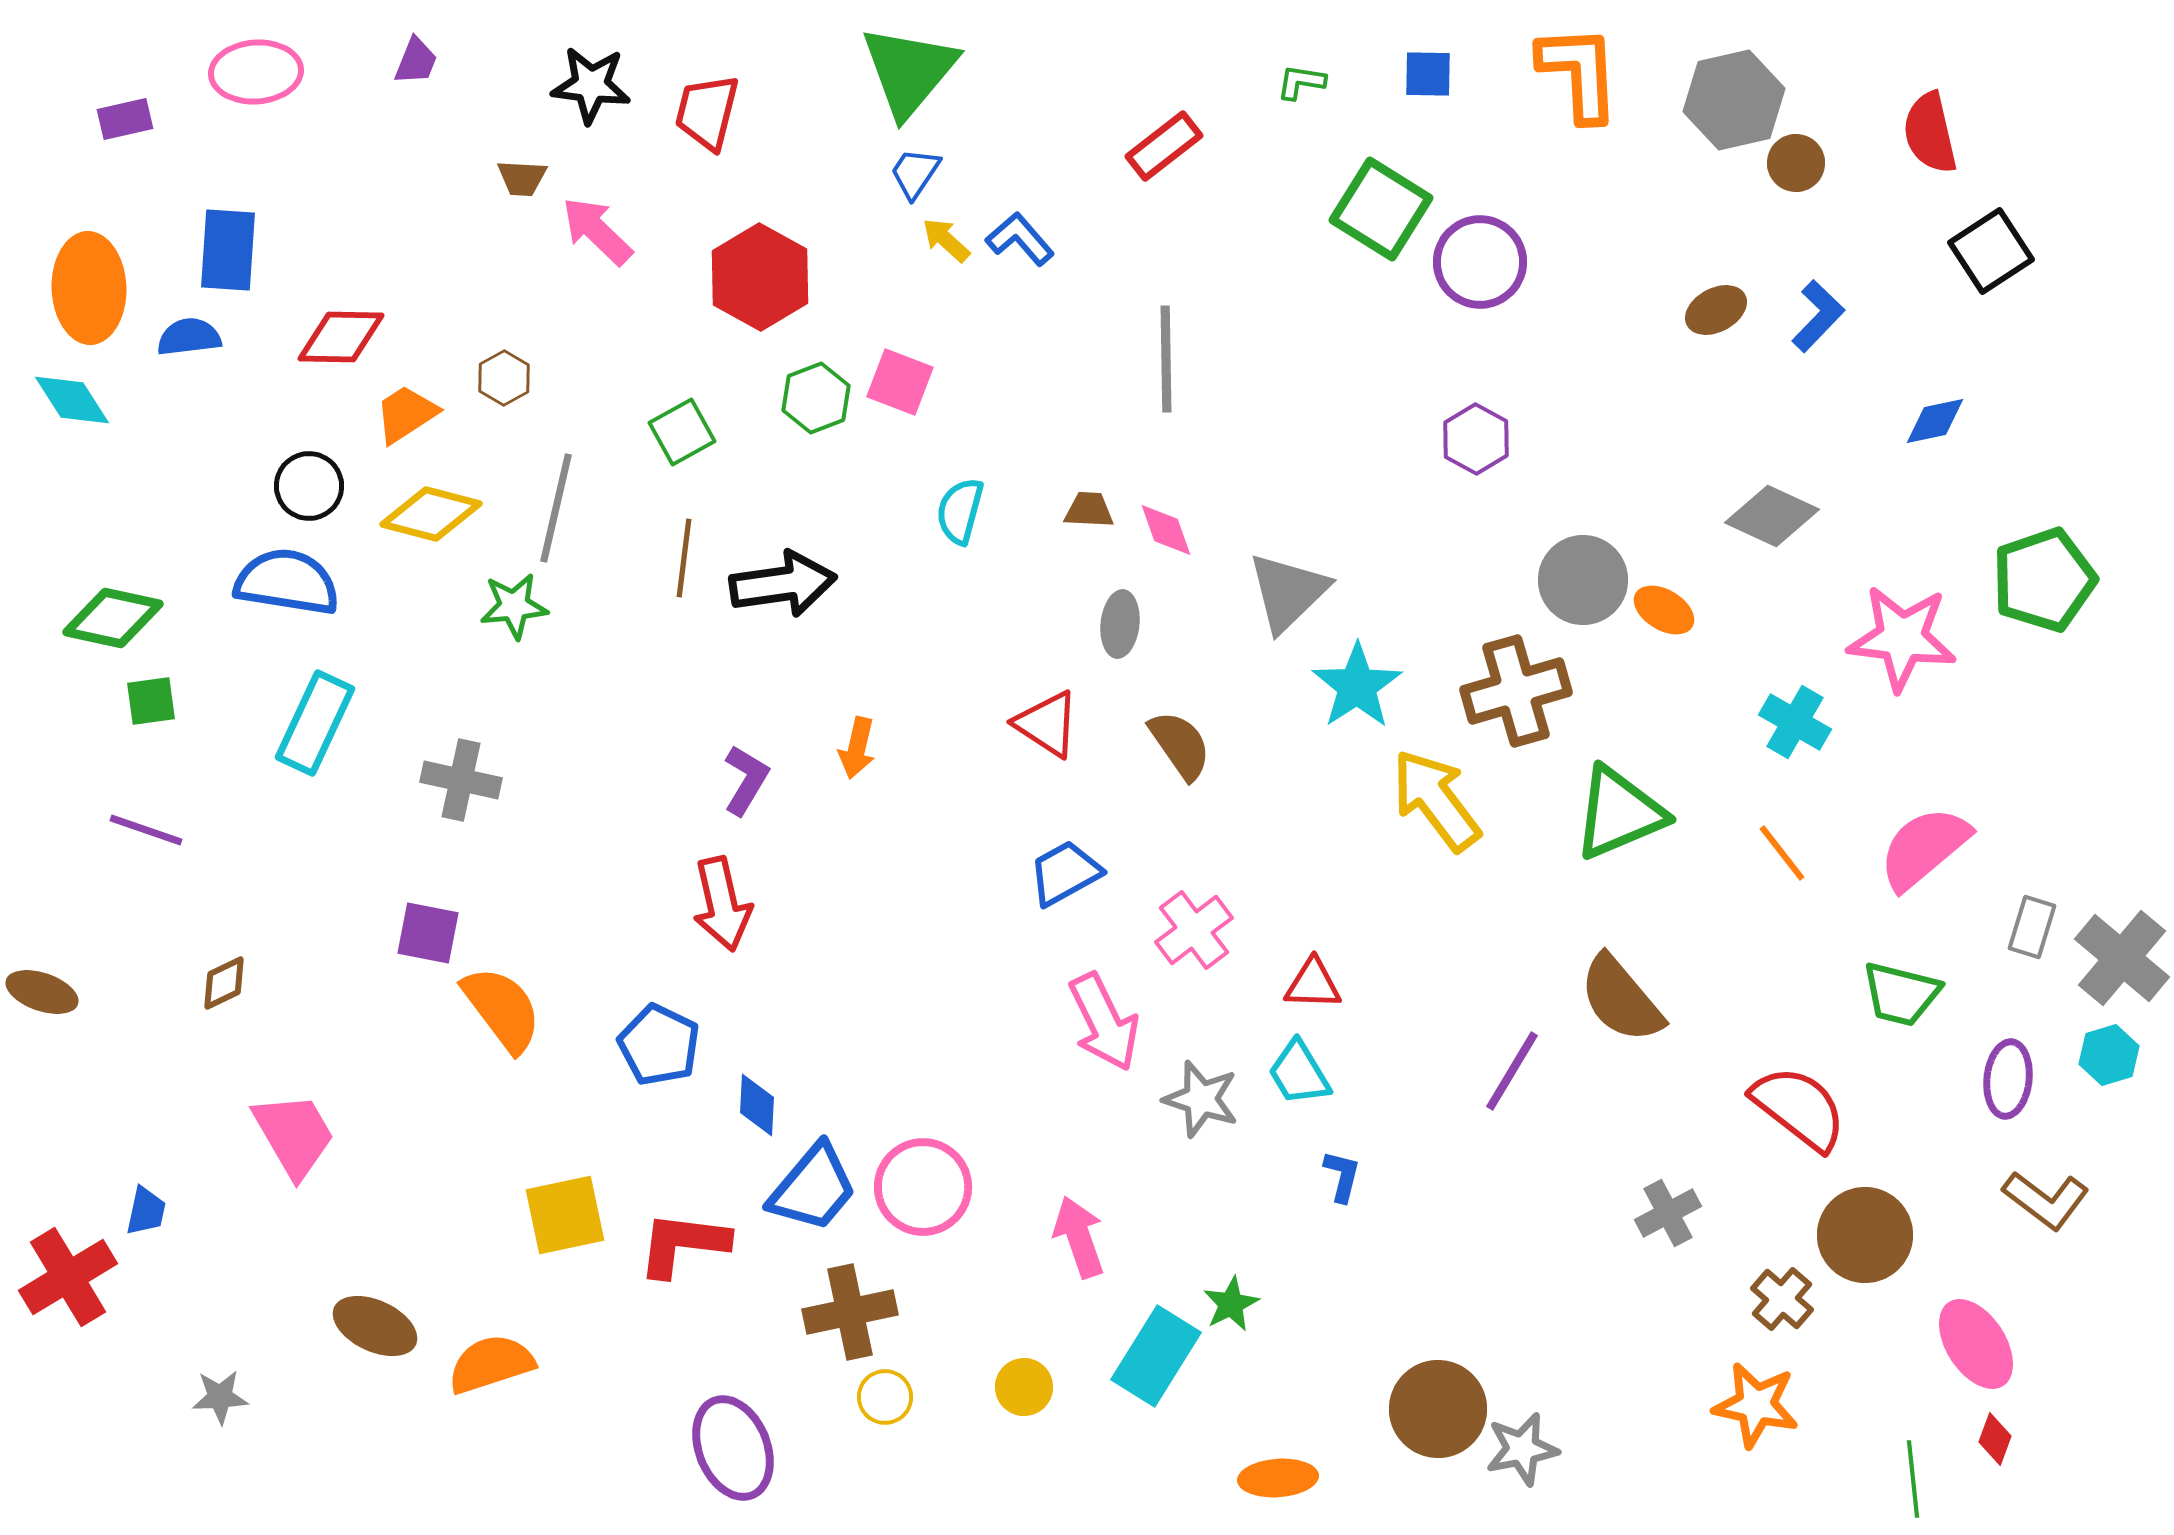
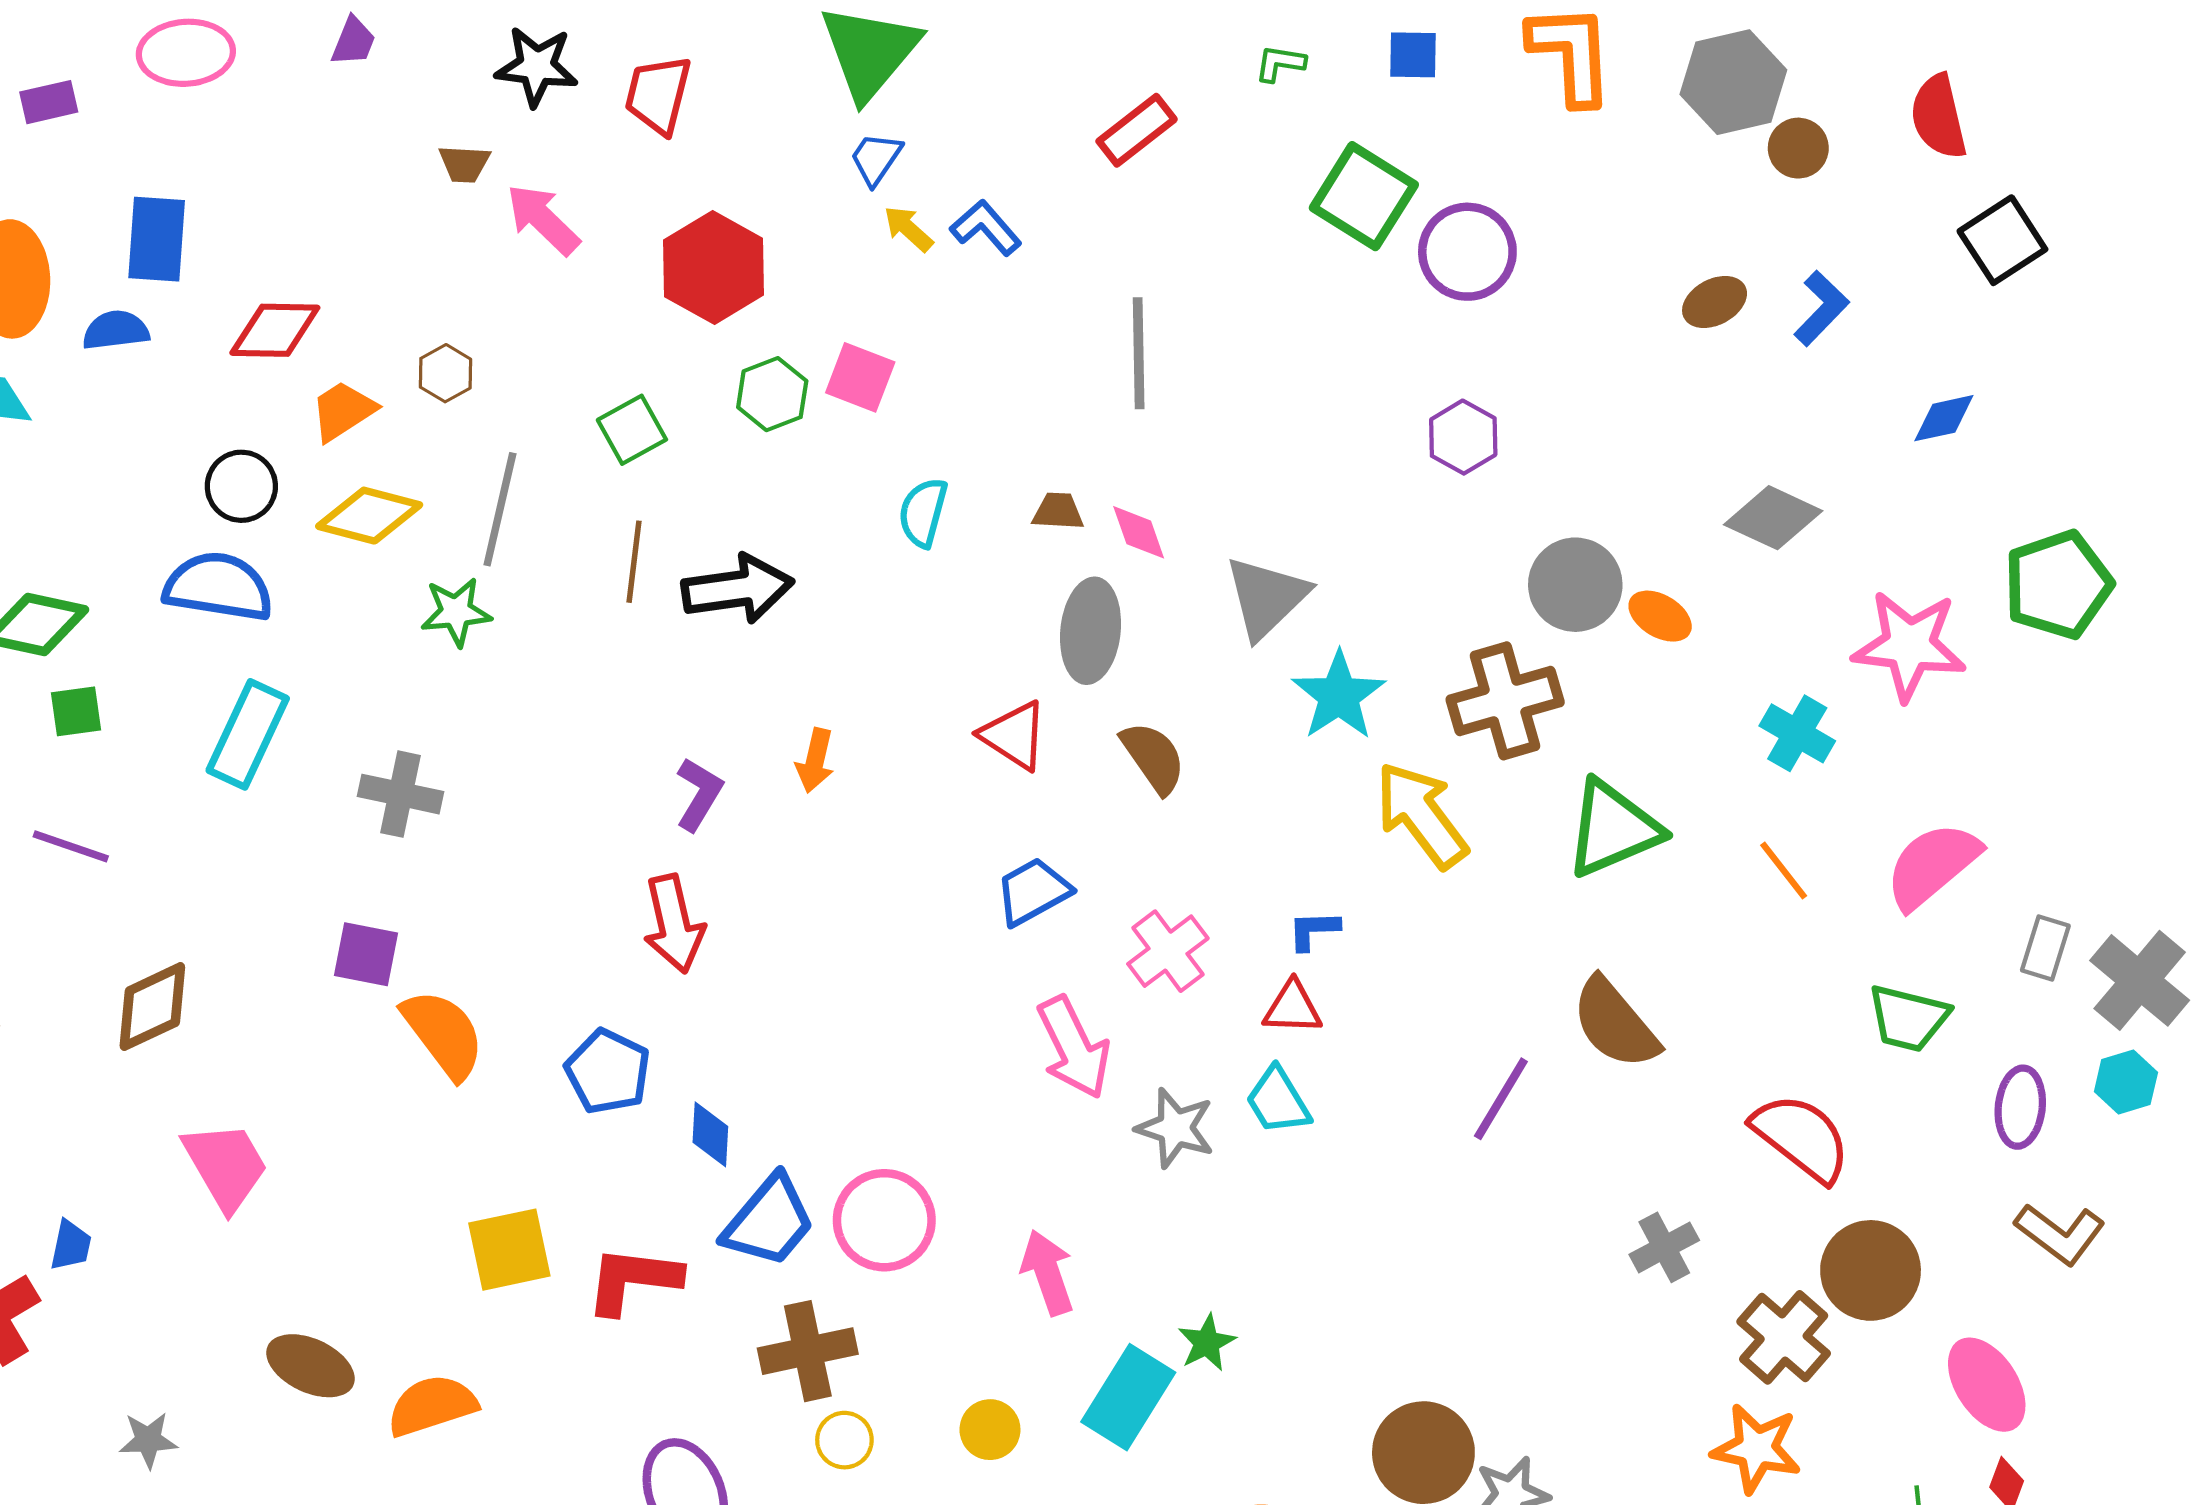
gray ellipse: (1120, 624) -> (1091, 631), size x1.5
brown diamond: (224, 983) -> (152, 1007), size x1.6
blue L-shape: (1342, 1176) -> (1314, 930), moved, turned -106
brown cross: (1782, 1299) -> (1784, 1337), size x1.4

